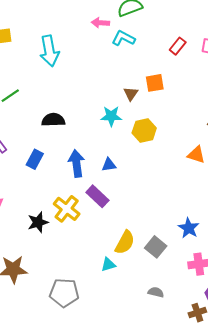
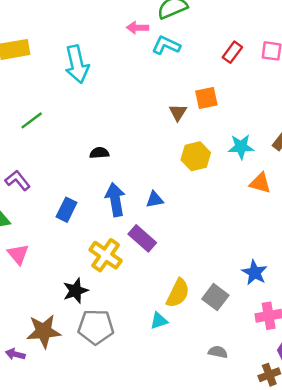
cyan star: (111, 116) -> (241, 147), moved
black semicircle: (53, 120) -> (99, 153), moved, size x0.7
blue rectangle: (35, 159) -> (66, 210), moved
black star: (38, 222) -> (75, 291), moved
gray pentagon: (64, 293) -> (96, 327), moved

